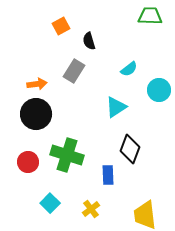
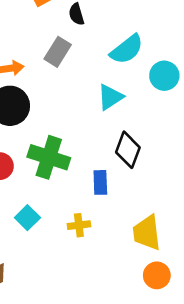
cyan semicircle: (129, 69) -> (127, 49), size x1.6
yellow cross: (91, 209) -> (79, 225), turned 30

